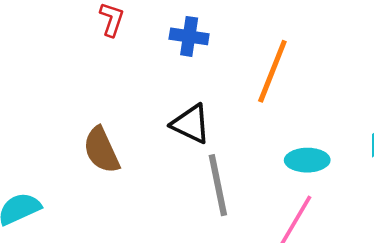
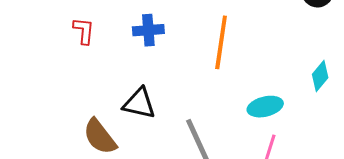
black triangle: (191, 124) -> (139, 103), moved

